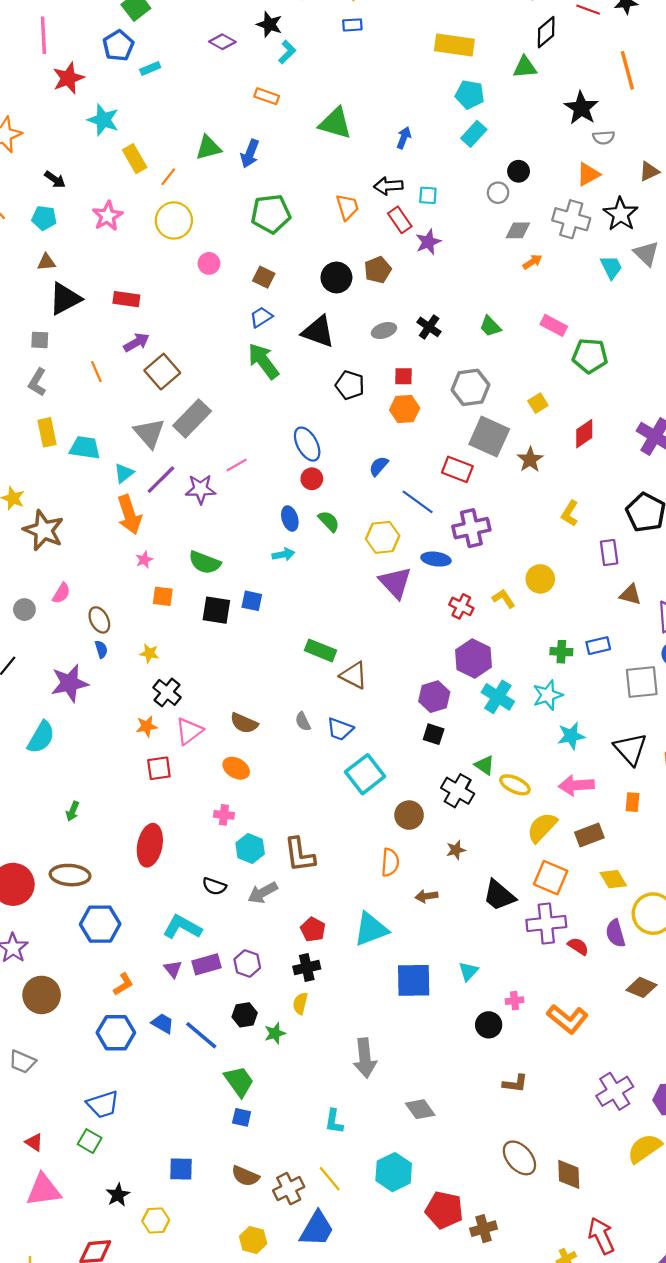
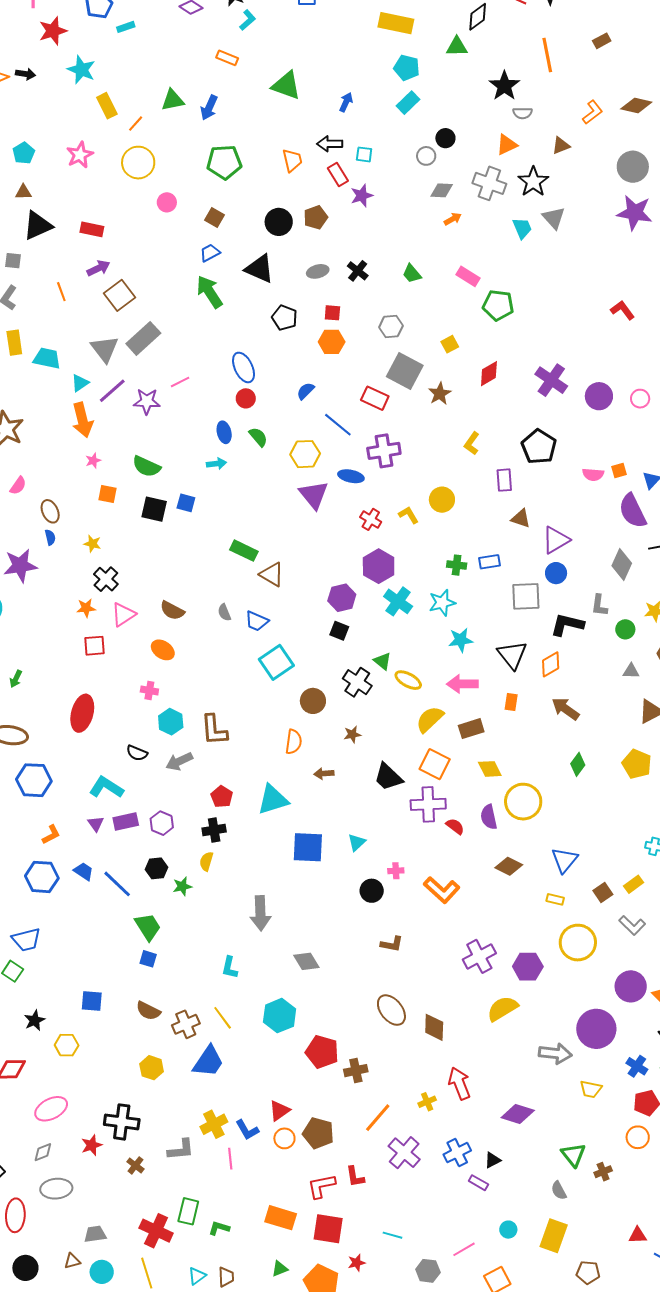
black arrow: (55, 179) -> (26, 74), moved, turned -30
cyan pentagon: (44, 218) -> (24, 153), turned 30
gray hexagon: (470, 387) -> (391, 327), size x0.7

